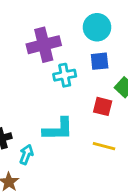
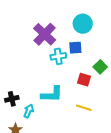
purple cross: (44, 45) -> (45, 34), turned -35
blue square: (100, 61) -> (75, 48), moved

